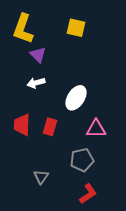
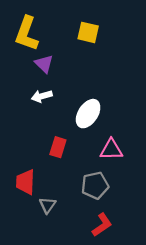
red trapezoid: (22, 125) -> (25, 182), moved

